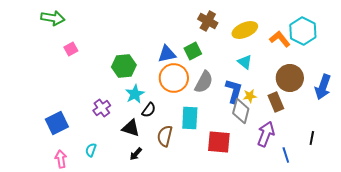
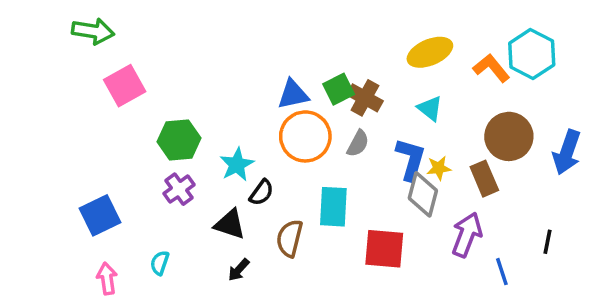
brown cross: (208, 21) -> (365, 98), moved
pink square: (71, 49) -> (125, 86), size x1.6
green hexagon: (124, 66) -> (179, 140), moved
gray semicircle: (204, 82) -> (358, 143), size x0.7

